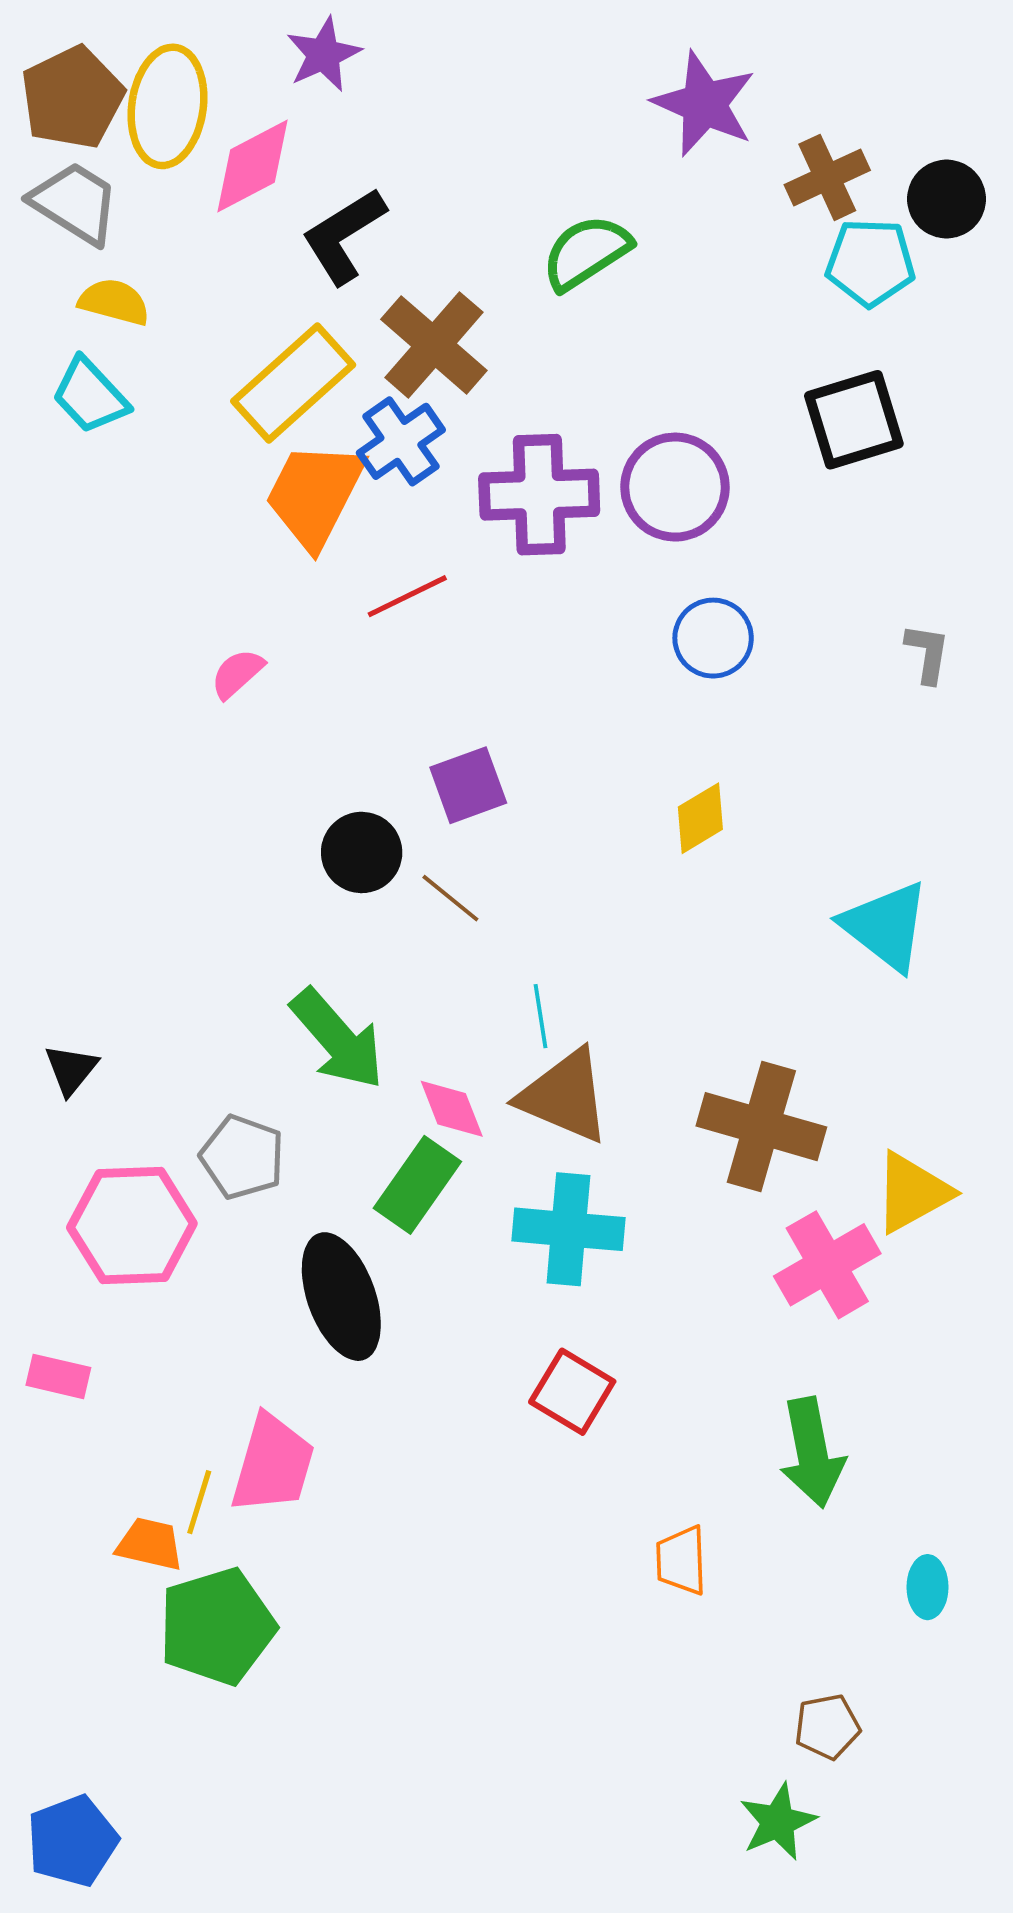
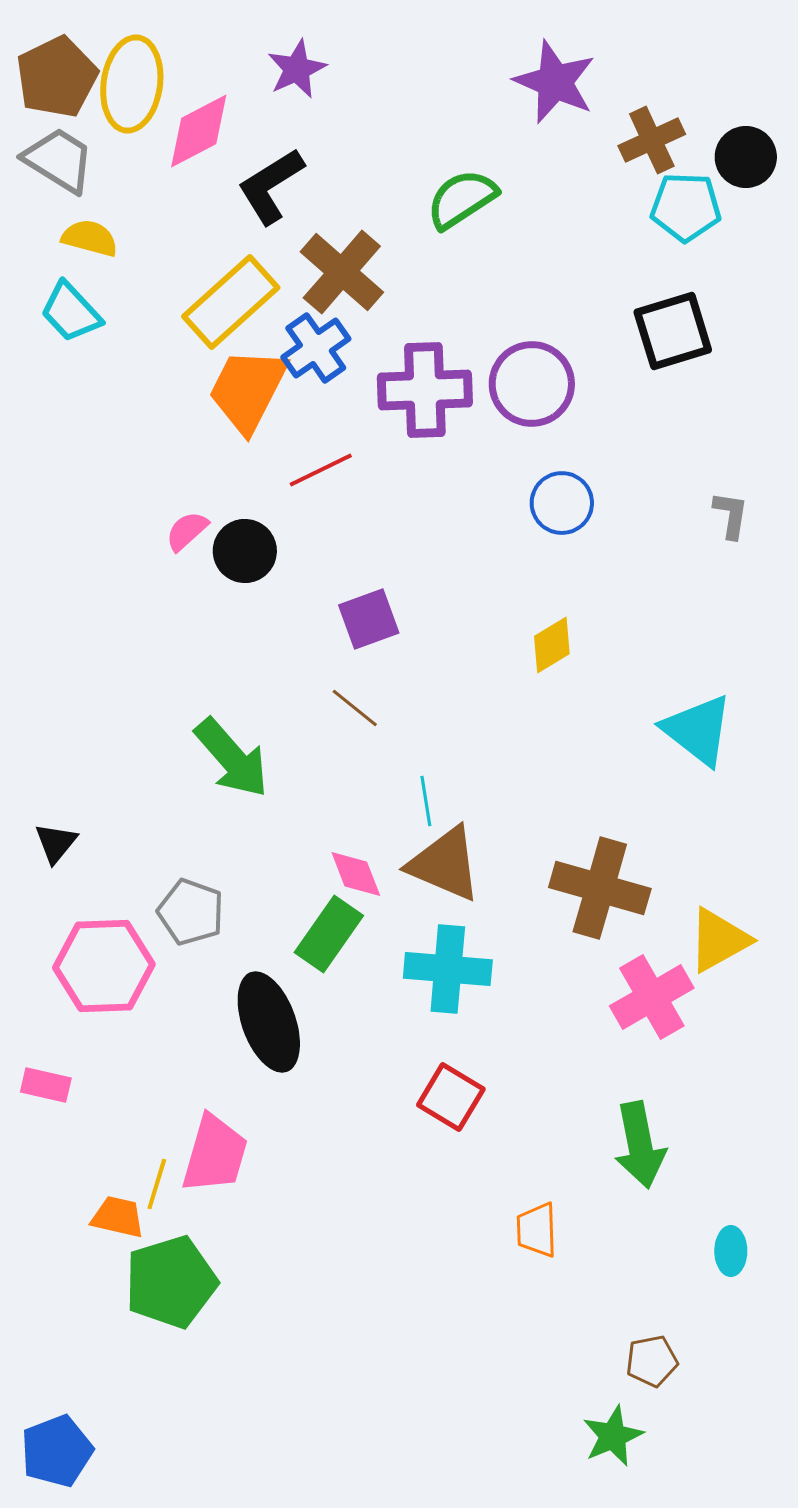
purple star: (324, 54) -> (297, 69), moved
black circle: (362, 852) -> (245, 551), moved
green arrow: (337, 1039) -> (232, 758), moved

